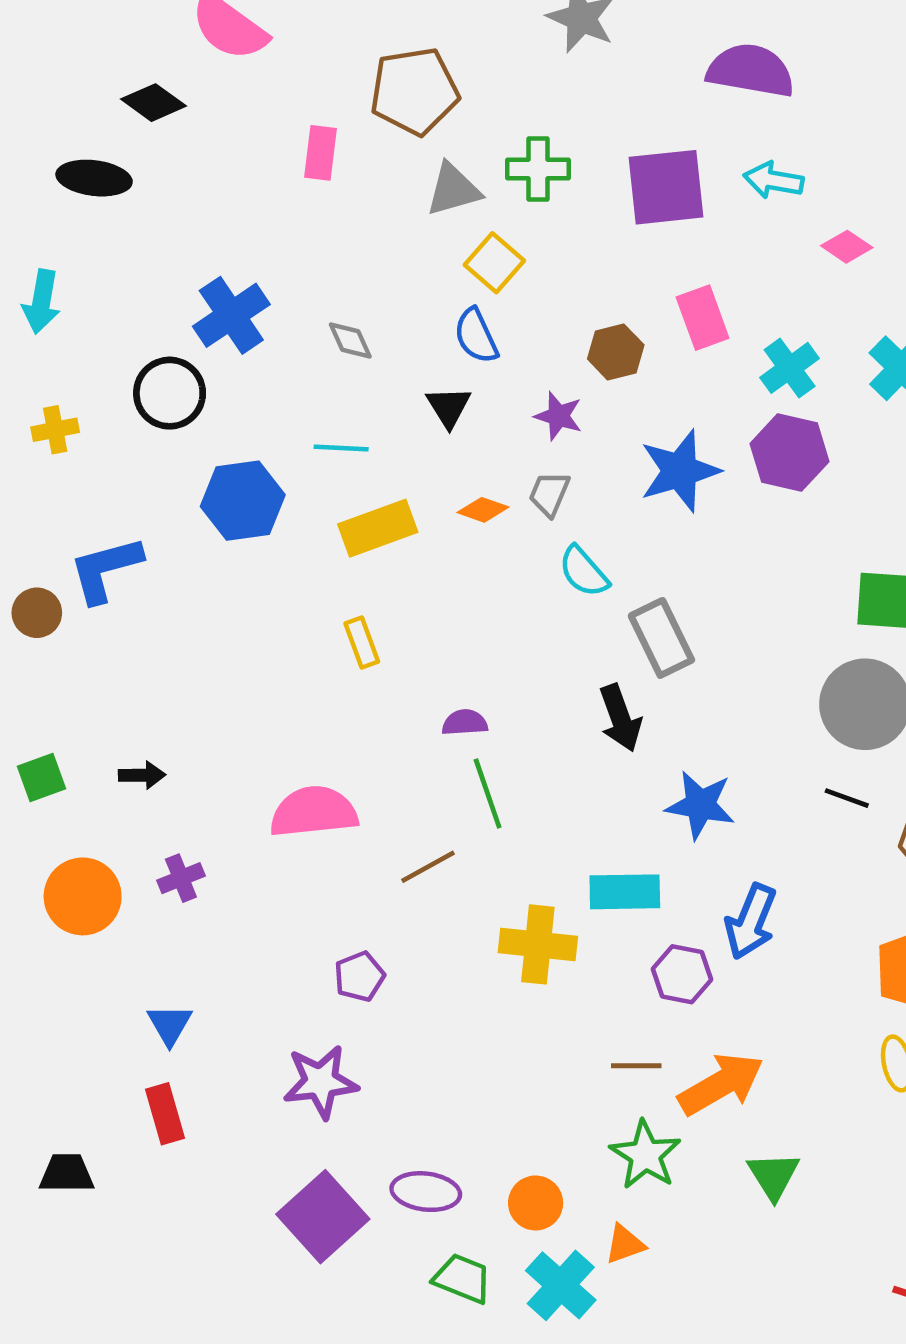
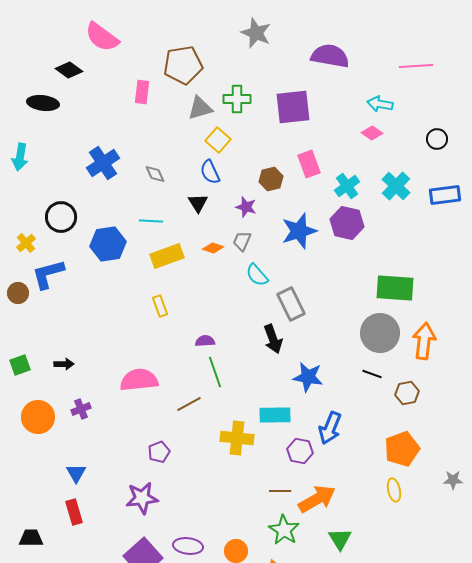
cyan arrow: (774, 180) -> (380, 104), moved
black circle: (170, 393) -> (61, 217), moved
yellow cross: (55, 430) -> (26, 243), moved, turned -30

